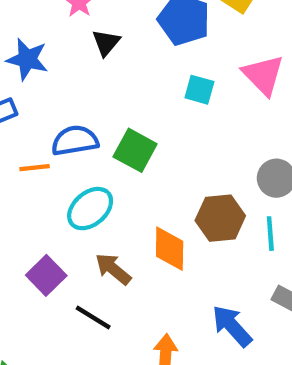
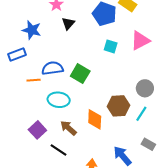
pink triangle: (263, 75) -> (140, 41), turned 45
cyan ellipse: (90, 209) -> (59, 100), turned 45
cyan line: (270, 234) -> (141, 114), turned 35

